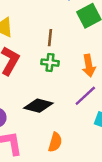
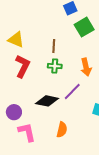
purple line: (85, 96) -> (72, 91), moved

